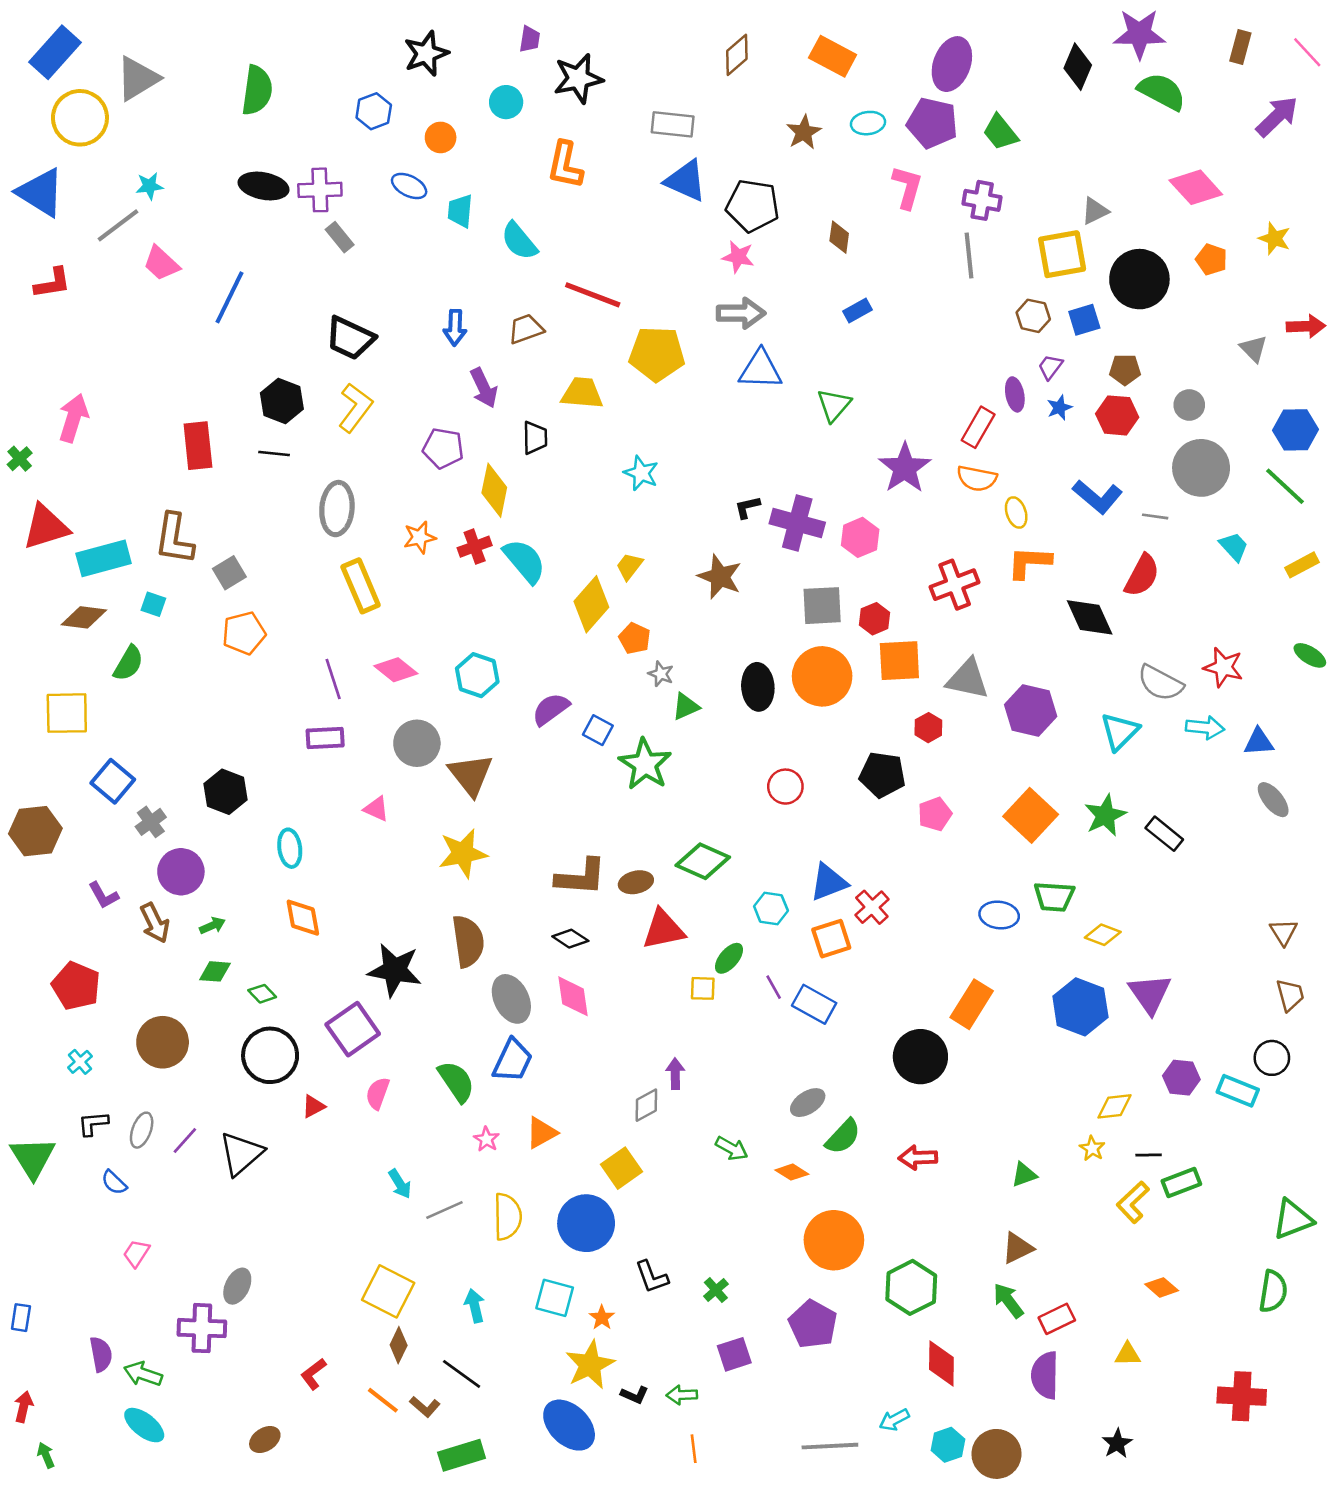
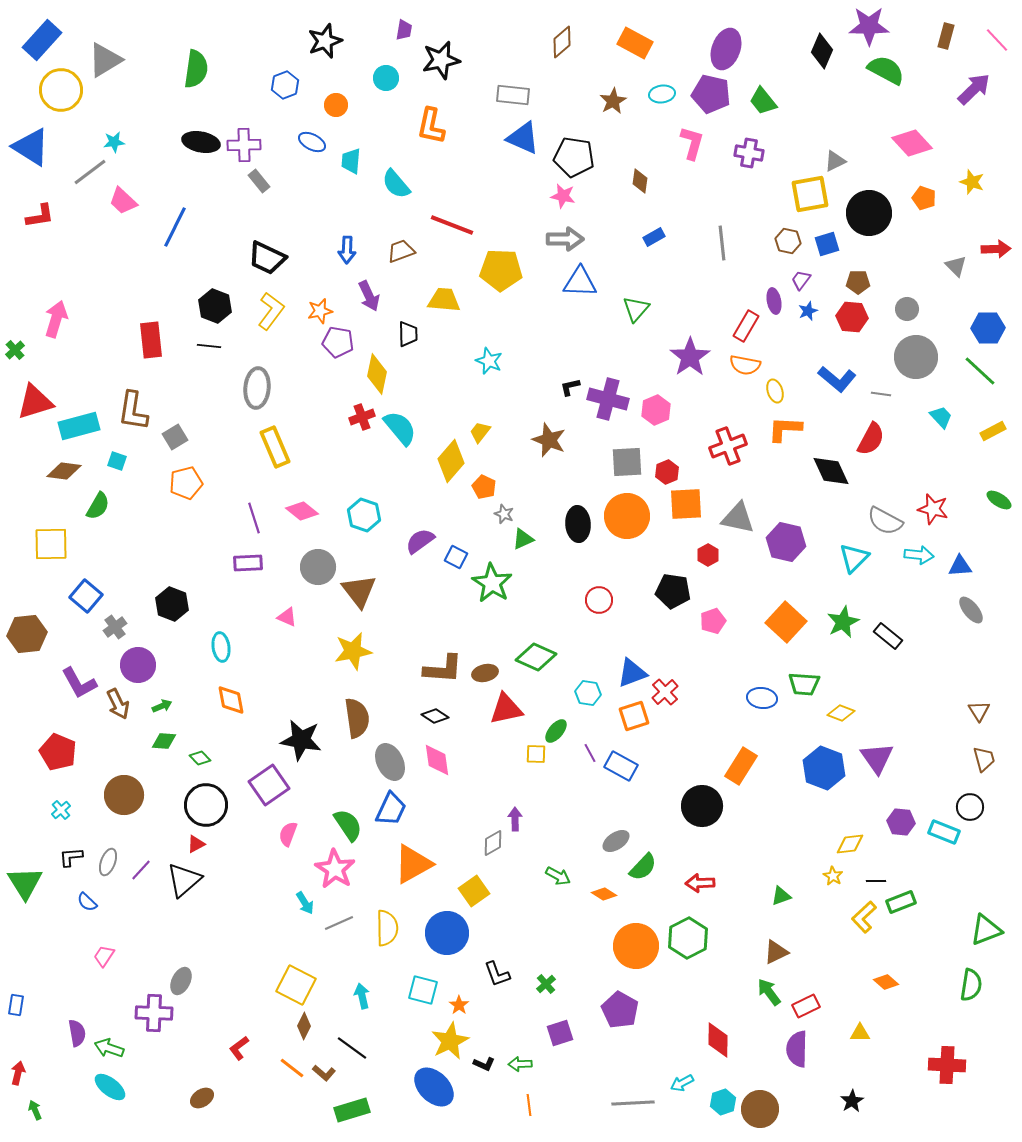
gray line: (969, 255) -> (722, 243), moved
orange star: (420, 537) -> (320, 311), moved
purple L-shape: (104, 895) -> (79, 683), size x1.5
red triangle: (313, 1106) -> (196, 844), moved
orange triangle: (542, 1133) -> (413, 864), size x1.6
pink star: (486, 1139) -> (335, 869), moved, size x2.0
green hexagon: (911, 1287) -> (688, 938), moved

